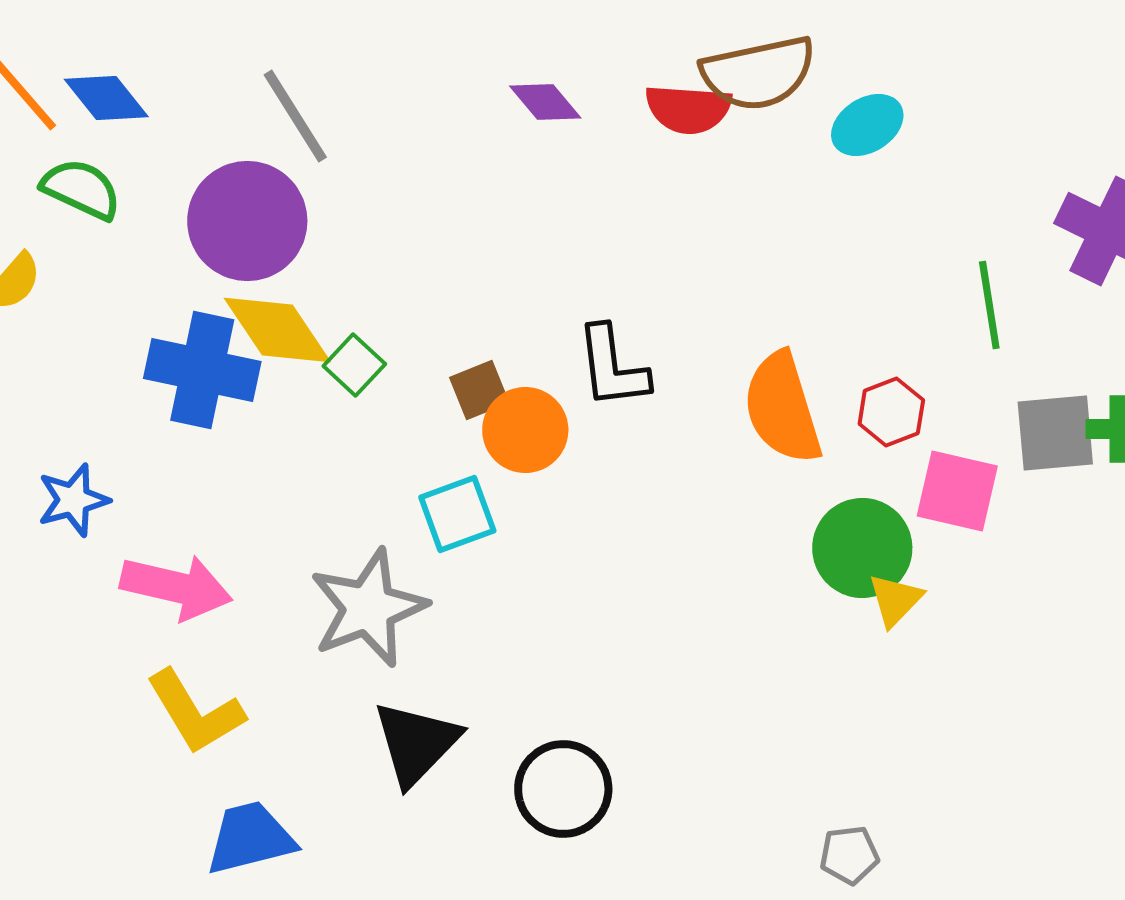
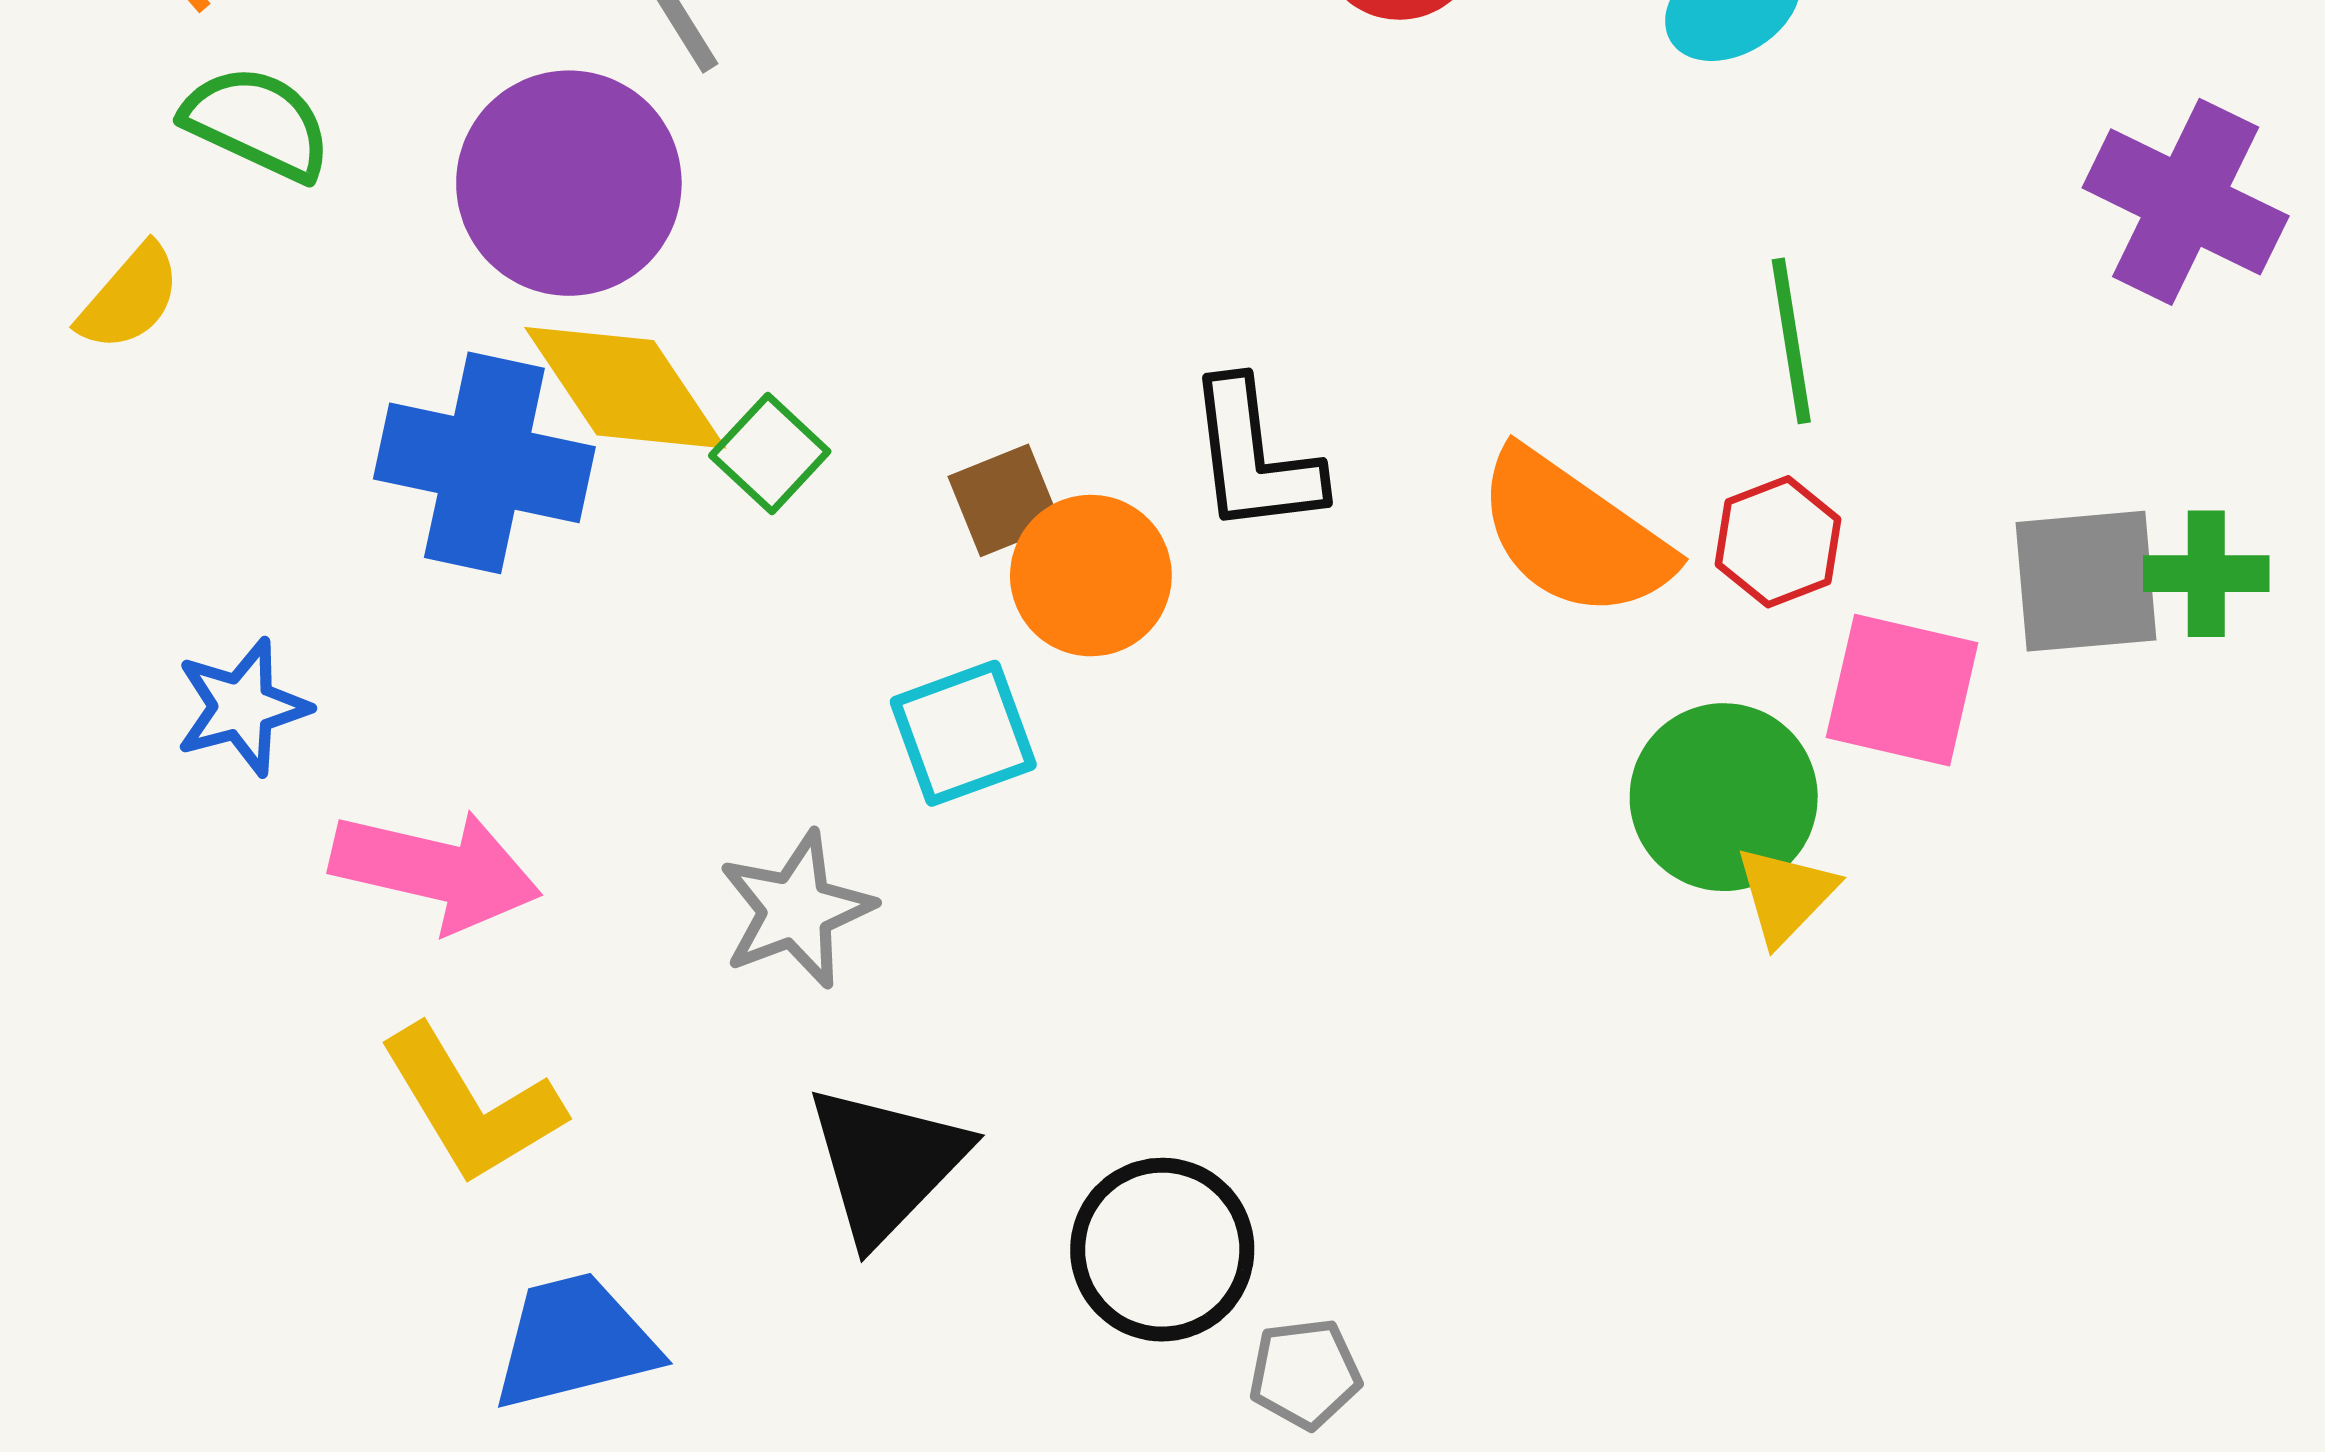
green line: (989, 305) -> (1791, 341), moved
orange semicircle: (782, 408) -> (1573, 534), turned -38
gray star: (368, 608) -> (796, 910), size x0.7
gray pentagon: (849, 855) -> (1305, 1374), moved

